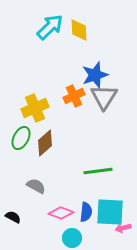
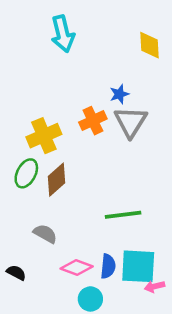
cyan arrow: (50, 27) -> (63, 34), turned 120
yellow diamond: (79, 30) -> (149, 45), moved
blue star: (95, 75) -> (119, 94), size x0.6

